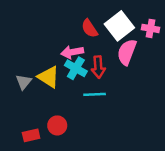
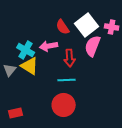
cyan cross: (76, 68) -> (26, 50), moved
red circle: (57, 125) -> (64, 105), moved, size x1.5

